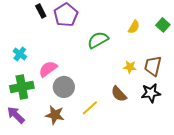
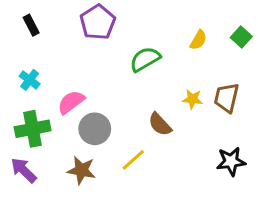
black rectangle: (41, 11) -> (31, 25), moved
black star: (151, 93) -> (231, 161), moved
brown semicircle: (119, 94) -> (160, 124), moved

